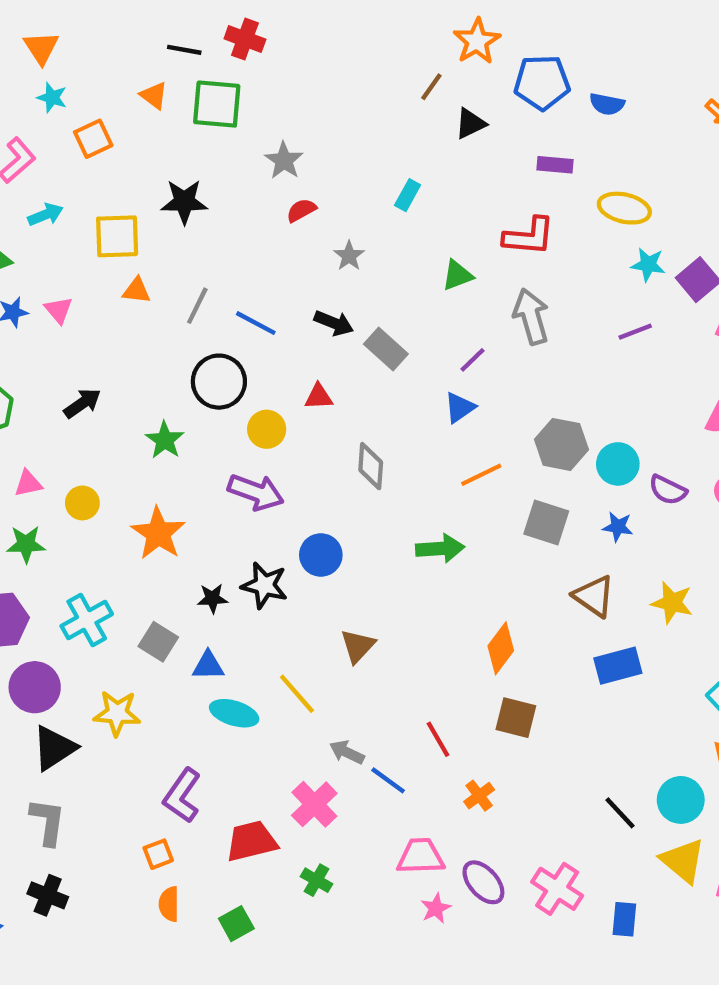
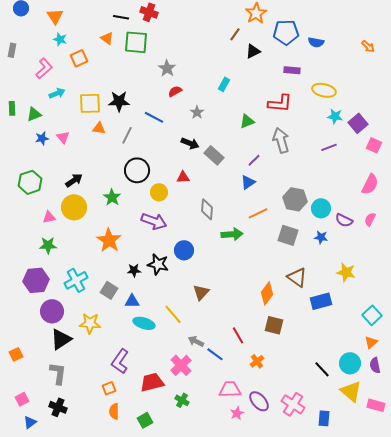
black star: (184, 202) -> (119, 101), moved
blue line: (256, 323) -> (154, 117), moved
yellow circle: (82, 503) -> (74, 207), moved, size x1.6
green arrow: (440, 548) -> (232, 234), moved
brown triangle: (594, 596) -> (297, 277), moved

